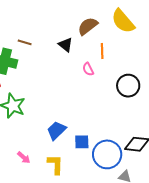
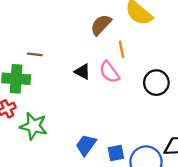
black triangle: (66, 45) -> (82, 72), moved
pink semicircle: (88, 69) -> (109, 72), size x1.5

